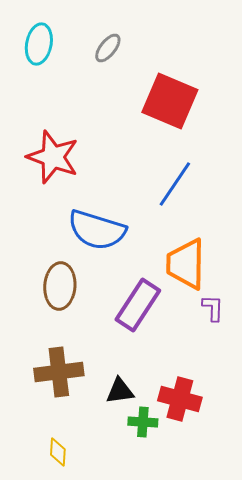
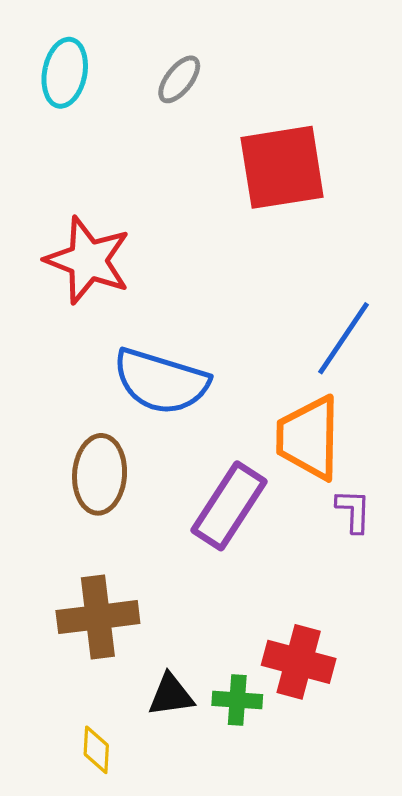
red square: (170, 101) -> (282, 167), turned -32
blue line: (175, 184) -> (343, 338), moved
black triangle: (120, 391) -> (171, 695), moved

